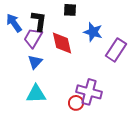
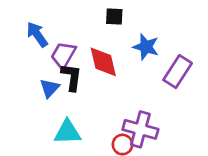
black L-shape: (39, 21) -> (72, 77), moved
blue triangle: (35, 62) -> (50, 88), moved

